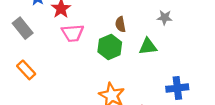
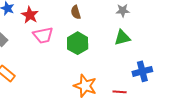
brown semicircle: (120, 24) -> (76, 12), moved
green triangle: (148, 47) -> (122, 38), moved

